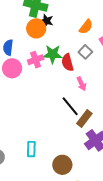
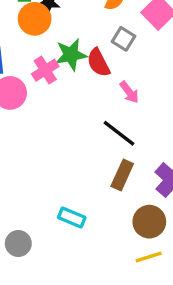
brown rectangle: (84, 119) -> (122, 175), moved
cyan rectangle: (31, 149) -> (72, 218), turned -56
brown circle: (62, 165) -> (149, 222), moved

